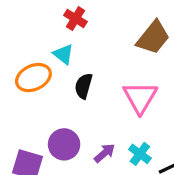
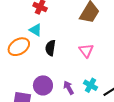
pink triangle: (140, 97) -> (86, 51), size x0.7
purple arrow: (105, 153) -> (69, 88), turned -72

